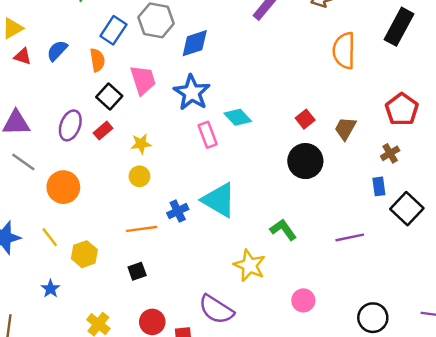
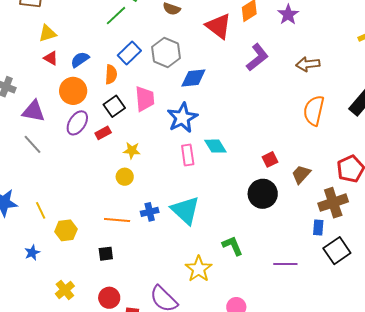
brown cross: (390, 153) -> (333, 203), size x1.8
orange circle: (63, 187) -> (73, 91), moved

